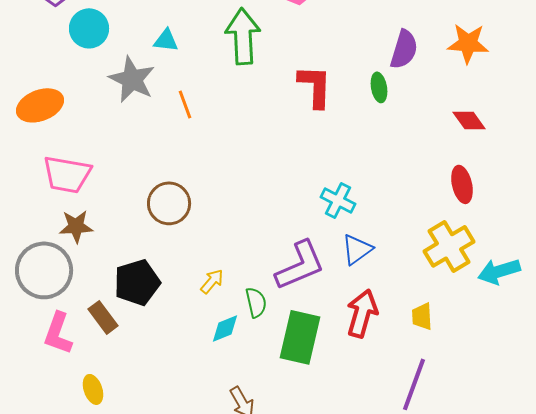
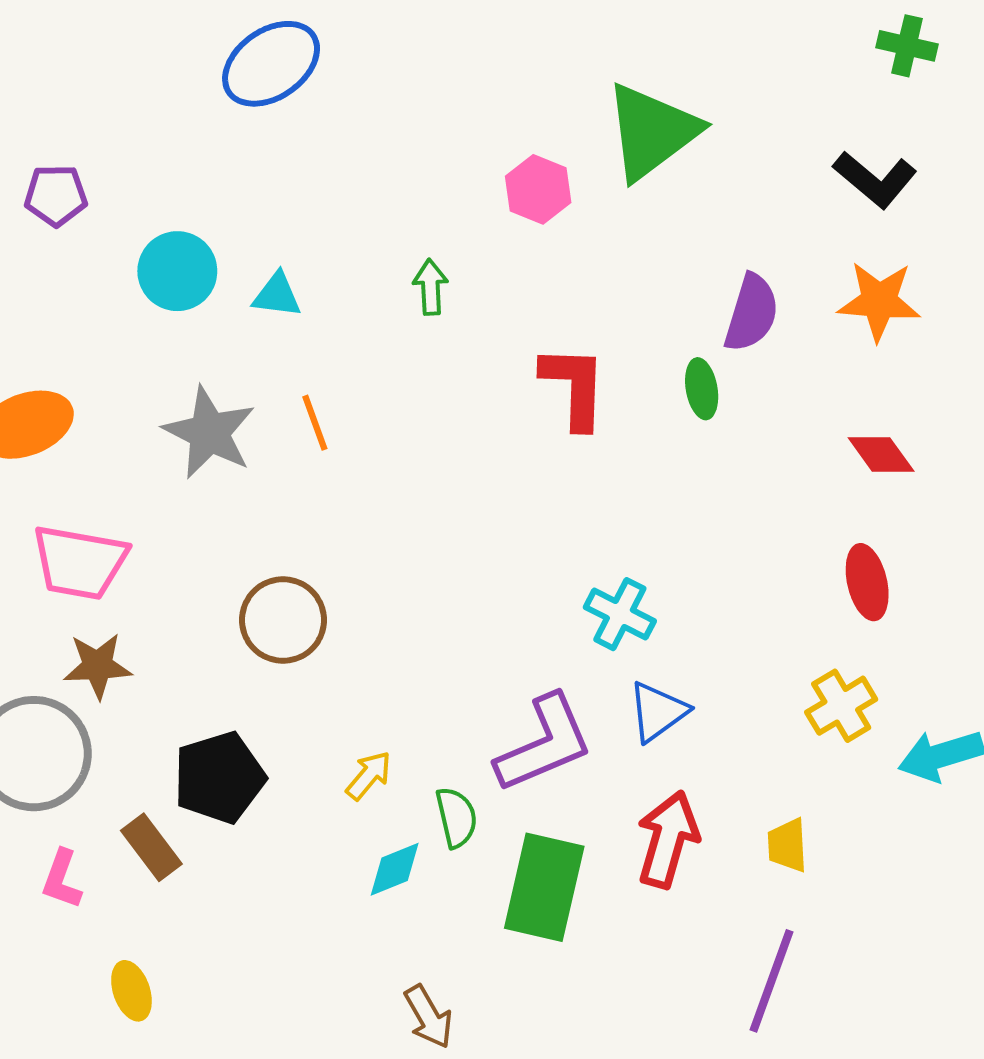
cyan circle: (89, 28) -> (177, 271), moved
green arrow: (243, 36) -> (431, 287), size x0.5
gray star: (132, 79) -> (209, 433), moved
yellow cross: (449, 246) -> (841, 706), size x0.7
pink L-shape: (58, 333) -> (62, 879), size x0.7

